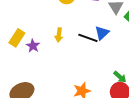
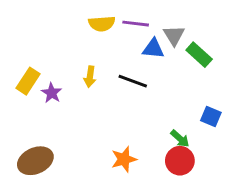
blue triangle: (102, 33) -> (153, 49), moved, turned 49

